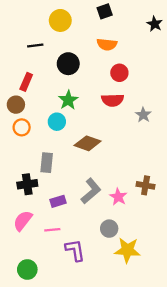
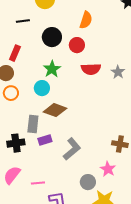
orange semicircle: (107, 44) -> (86, 20), turned -78
red circle: (119, 73) -> (77, 45), moved
gray star: (143, 115) -> (118, 72), moved
brown diamond: (88, 143) -> (55, 110), moved
pink star: (118, 197) -> (108, 169), moved
purple rectangle: (58, 201) -> (45, 140), moved

